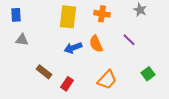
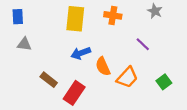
orange semicircle: (96, 44) -> (103, 66), moved
orange trapezoid: (107, 80) -> (127, 77), moved
red rectangle: (67, 84) -> (74, 93), size x1.5

